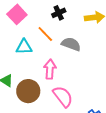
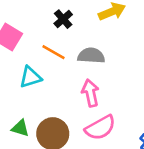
pink arrow: (50, 69) -> (90, 93), moved
pink semicircle: (63, 96) -> (100, 128), turned 115

